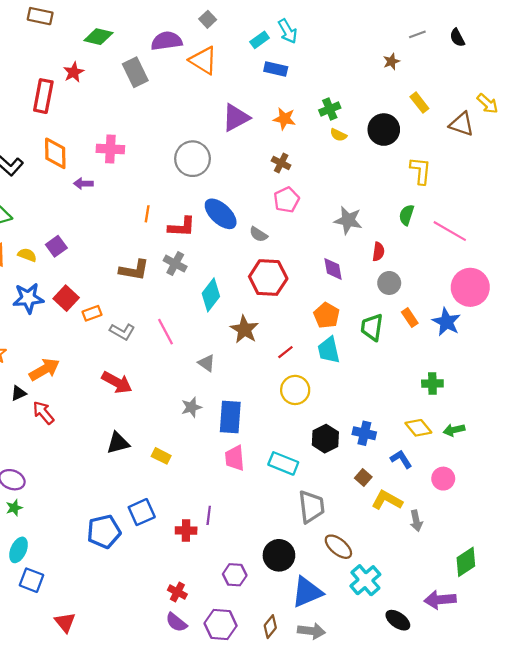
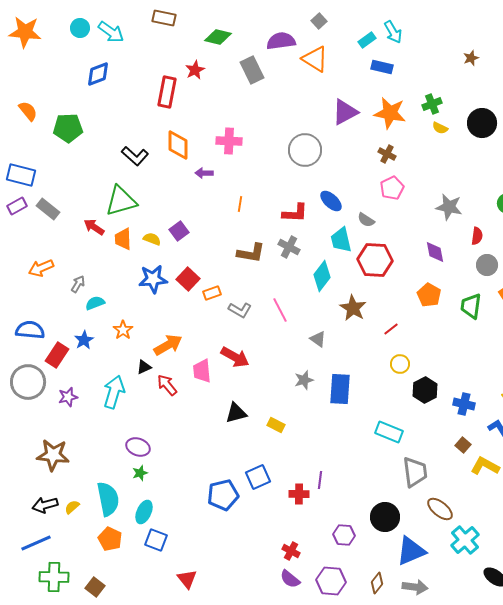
brown star: (391, 61) -> (471, 58), moved
orange star: (284, 119) -> (390, 113), size x1.5
orange line: (147, 214) -> (240, 204), moved
blue ellipse: (221, 214) -> (331, 201), size x0.7
cyan trapezoid: (329, 350) -> (341, 240), moved
yellow circle: (295, 390) -> (400, 364), size x0.7
black hexagon: (325, 439) -> (425, 390), moved
pink trapezoid: (235, 458) -> (202, 371), moved

